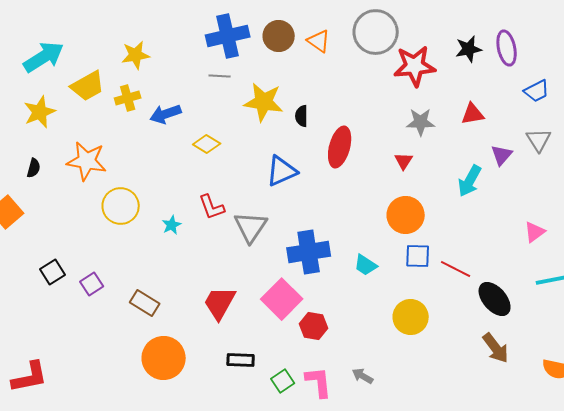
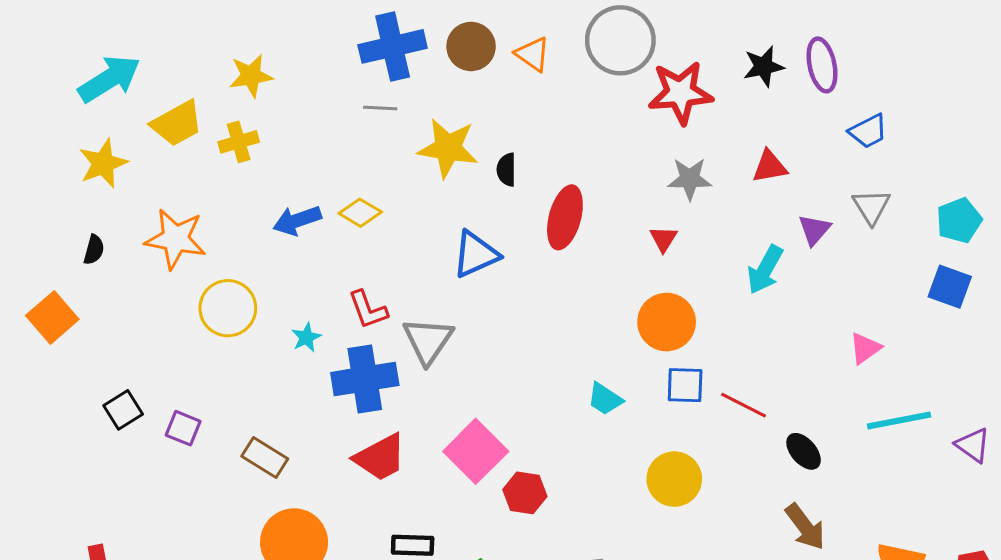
blue arrow: (166, 114) -> (297, 220), moved
blue cross: (309, 252) -> (365, 379), moved
purple square: (92, 284) -> (183, 428), turned -35
black ellipse: (495, 299) -> (804, 451), size x0.7
red trapezoid: (220, 303) -> (380, 457), turned -147

